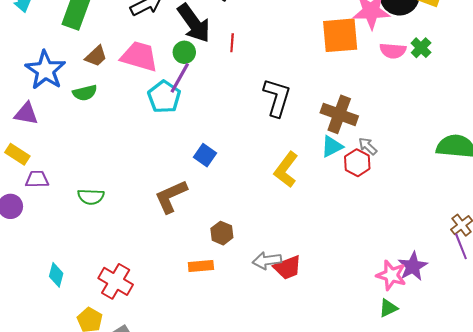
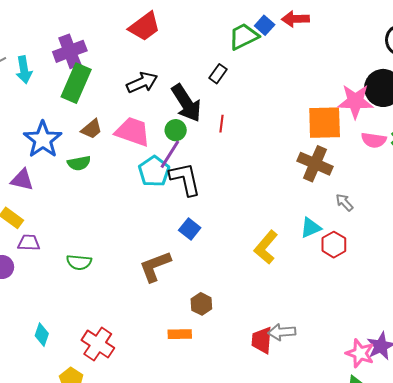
black L-shape: (277, 98) -> (185, 179), moved, turned -33
brown cross: (339, 114) -> (315, 164), moved
gray arrow: (368, 146) -> (344, 202), moved
gray arrow: (267, 261) -> (282, 332), moved
red trapezoid: (287, 268) -> (262, 340), turned 112

